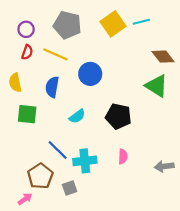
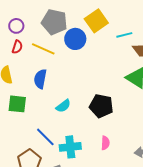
cyan line: (141, 22) -> (124, 35), moved
blue circle: (90, 74) -> (75, 39), moved

